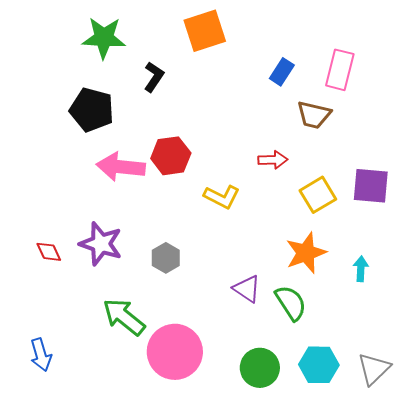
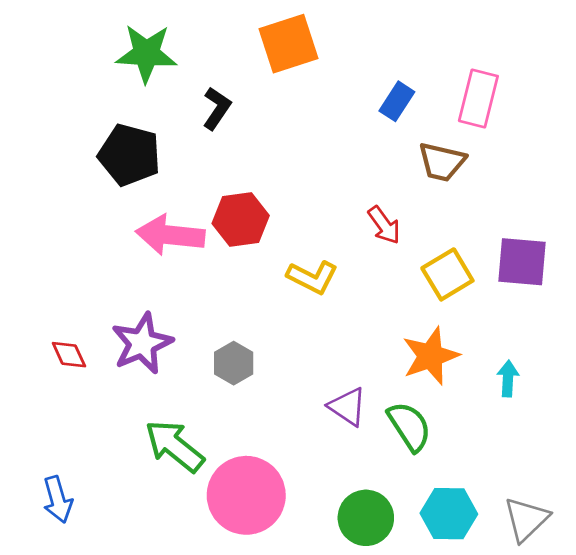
red arrow: (273, 160) -> (384, 225), turned 56
purple star: (101, 244) -> (142, 343), turned 30

